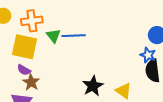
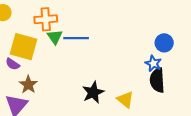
orange cross: (32, 21) -> (46, 19), moved
purple semicircle: (24, 70) -> (13, 64), moved

